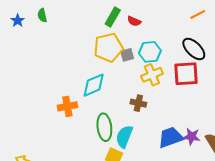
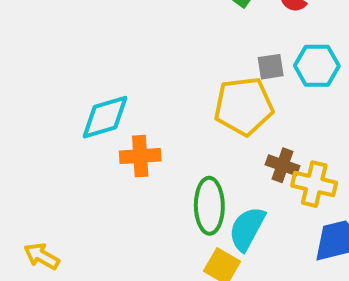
yellow pentagon: (108, 48) -> (244, 106), moved
yellow cross: (152, 75) -> (314, 184), moved, turned 30
cyan diamond: (94, 85) -> (105, 117), moved

